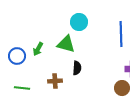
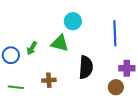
black semicircle: (77, 68) -> (86, 67), moved, size x1.6

